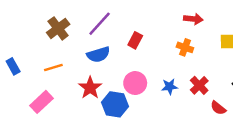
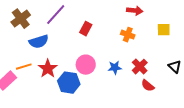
blue semicircle: (98, 55) -> (39, 42), moved
orange line: (53, 68) -> (24, 67), moved
red semicircle: (218, 108) -> (148, 86), moved

